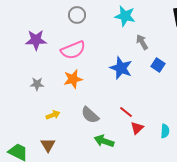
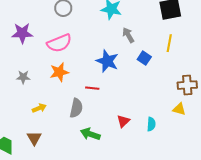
red line: (126, 112) -> (92, 88), moved, turned -32
gray semicircle: (90, 115) -> (76, 108), turned -120

